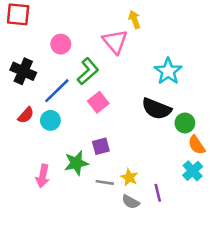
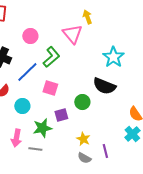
pink square: (98, 102) -> (50, 88), moved, turned -35
cyan circle: (50, 120) -> (22, 106), moved
green circle: (185, 123) -> (82, 102), moved
gray line: (105, 182) -> (35, 149), moved

